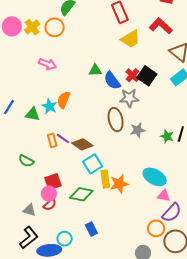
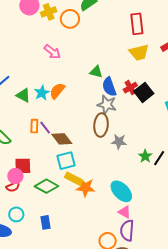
gray star: (129, 98) -> (107, 105), moved
yellow rectangle: (105, 179) -> (74, 179), turned -72
purple semicircle: (172, 213) -> (127, 230), turned 125
cyan circle: (65, 239) -> (16, 214), moved

